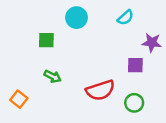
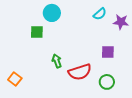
cyan circle: (76, 18) -> (52, 13), moved
purple star: (152, 43) -> (121, 22), moved
green arrow: (53, 76) -> (57, 61), moved, turned -136

